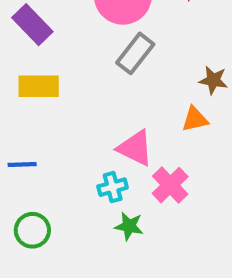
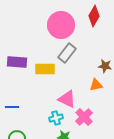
purple rectangle: (32, 25) -> (17, 62), moved, turned -42
yellow rectangle: (39, 86) -> (45, 69), moved

